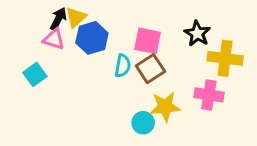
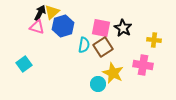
black star: (197, 34) -> (123, 28), moved
yellow cross: (225, 58) -> (154, 40), size x0.6
cyan square: (35, 74) -> (24, 64), moved
yellow star: (165, 107) -> (113, 73), turned 30

